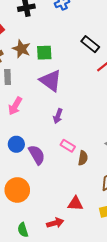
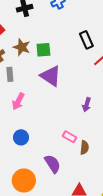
black rectangle: (90, 44) -> (86, 40), turned 30
purple arrow: (58, 116) -> (87, 105), moved
purple semicircle: (37, 155) -> (53, 164), moved

